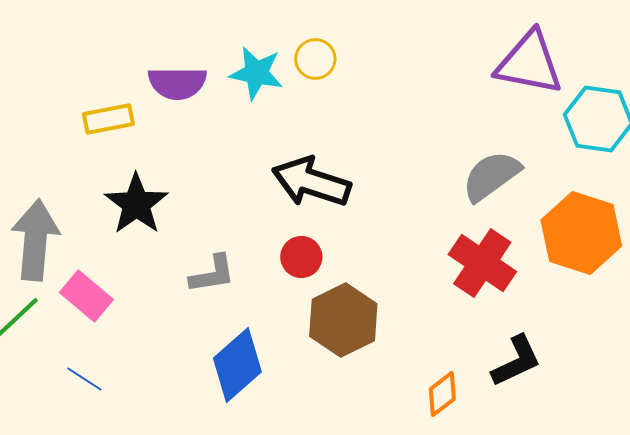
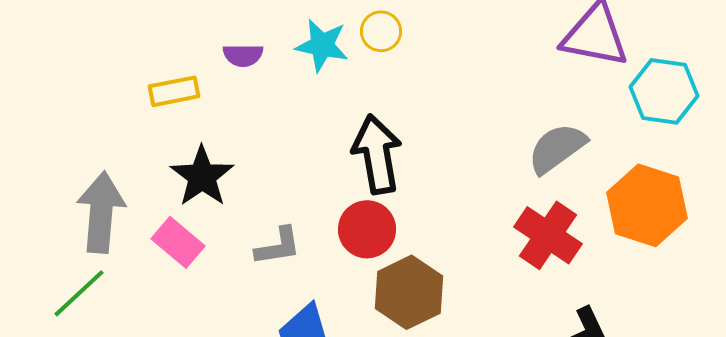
purple semicircle: (177, 83) -> (243, 55), size x0.7
black arrow: (311, 182) -> (377, 154), turned 62
red circle: (301, 257) -> (367, 229), size x1.4
pink rectangle: (86, 296) -> (178, 242), moved

